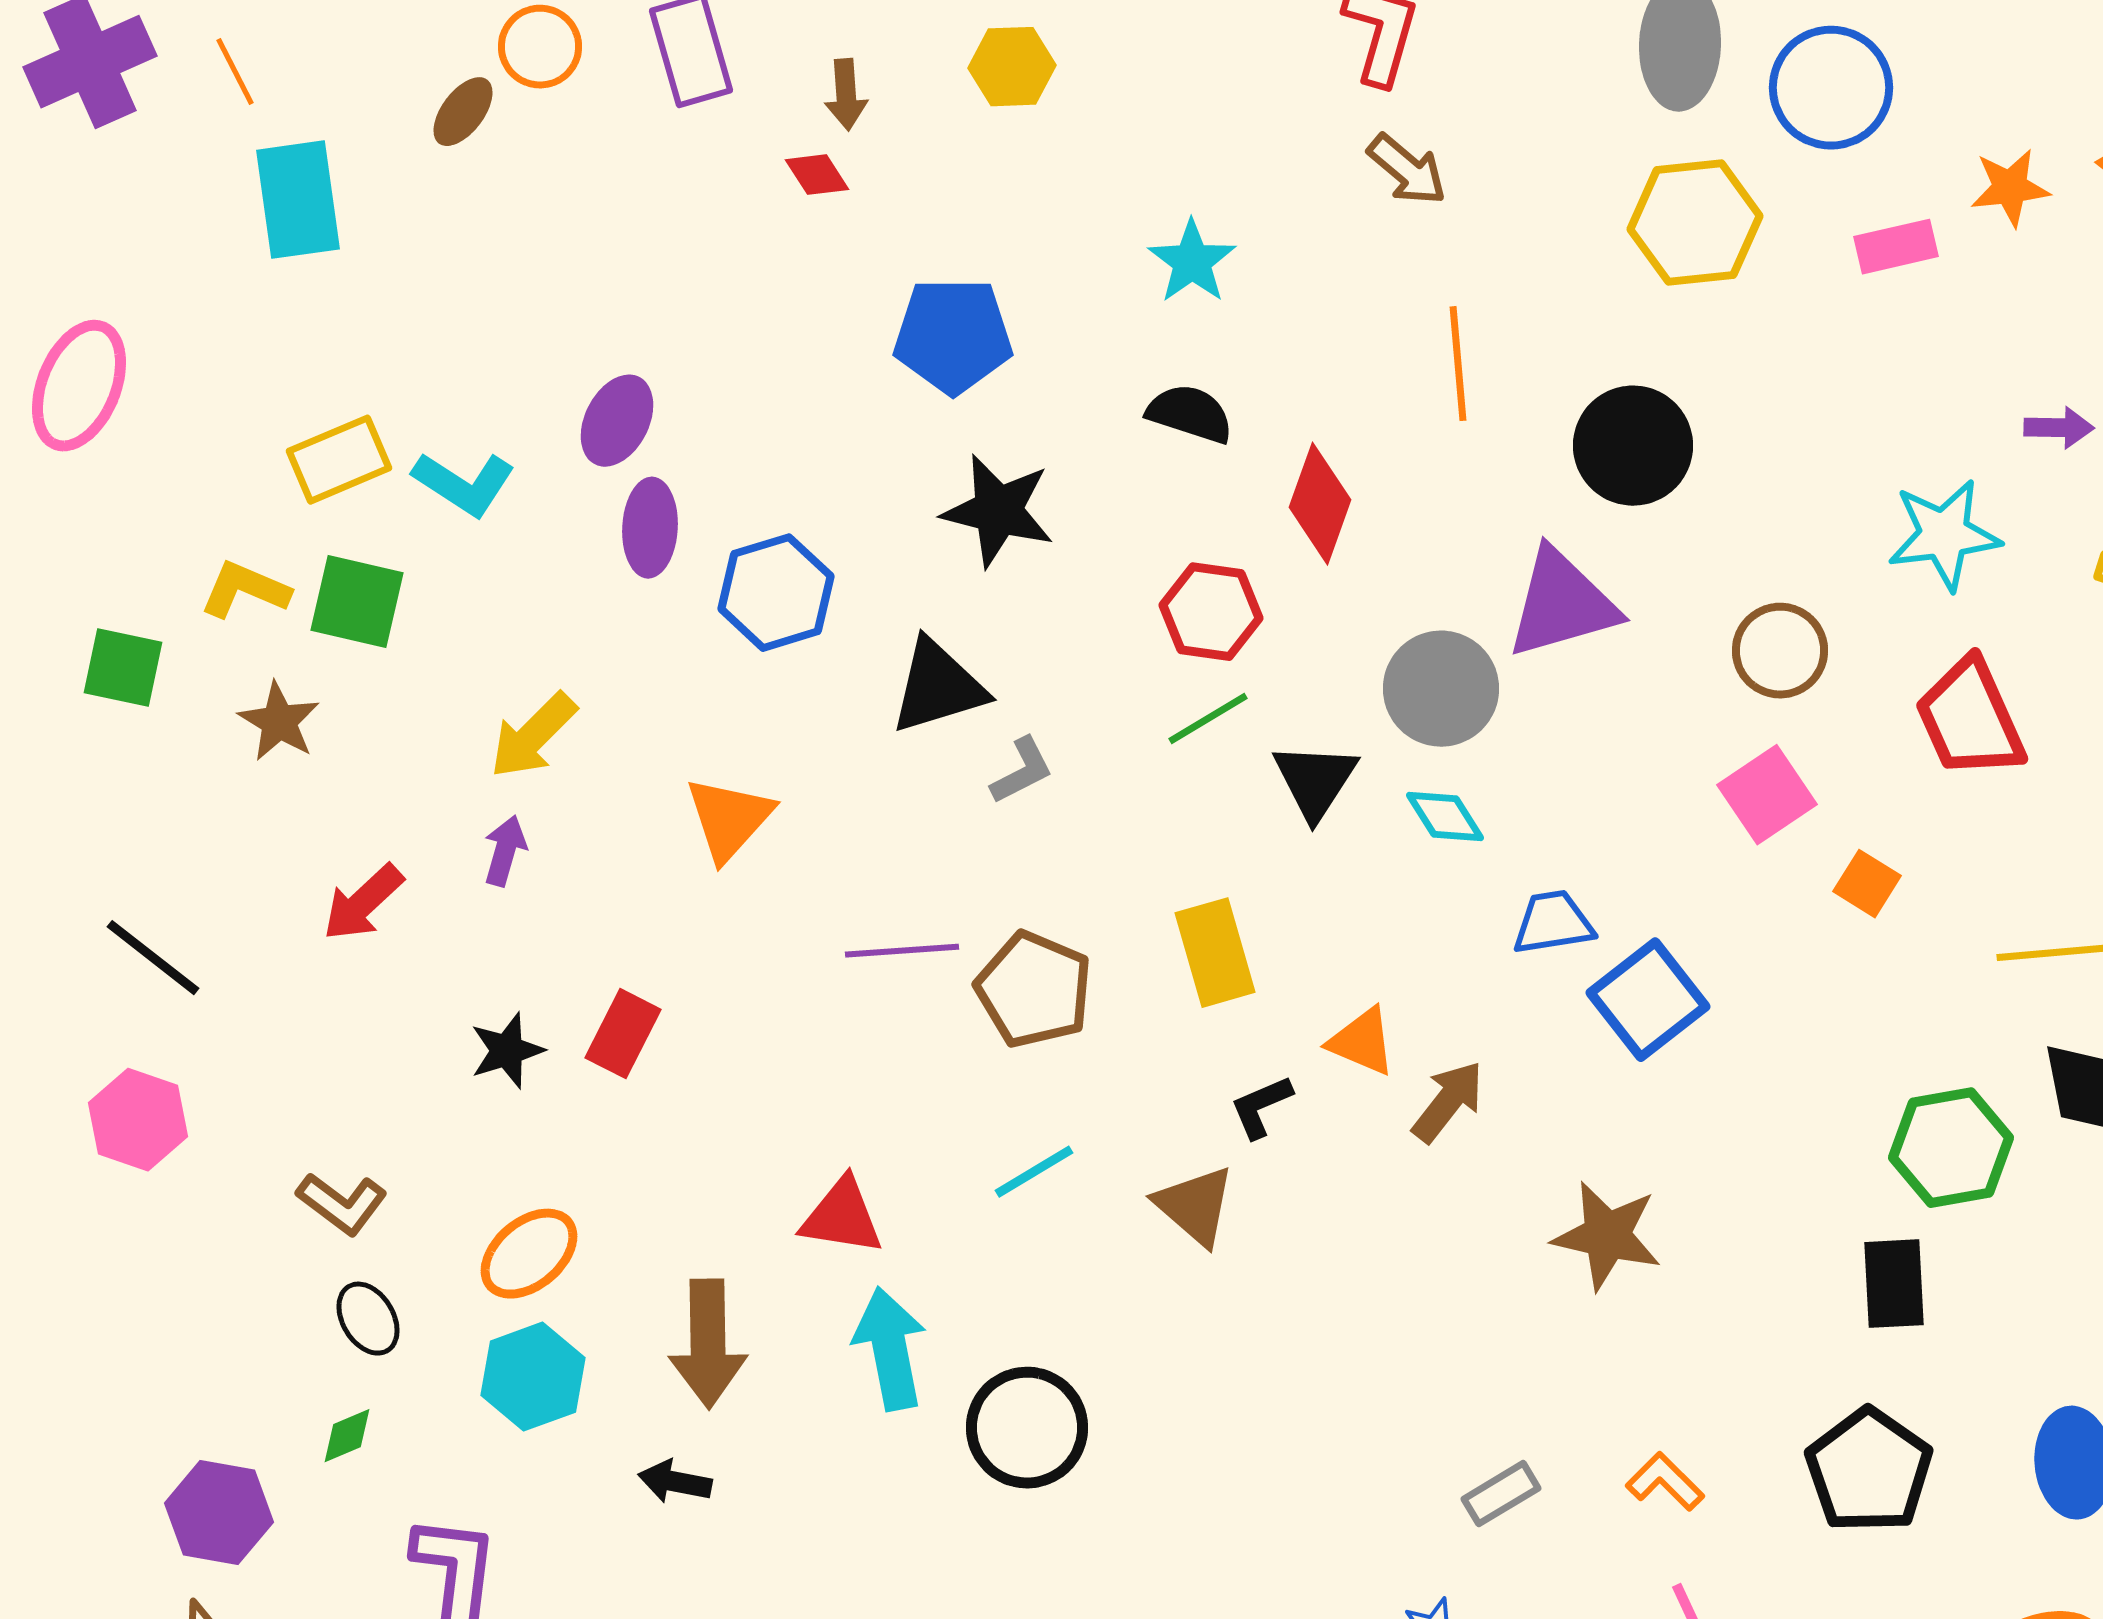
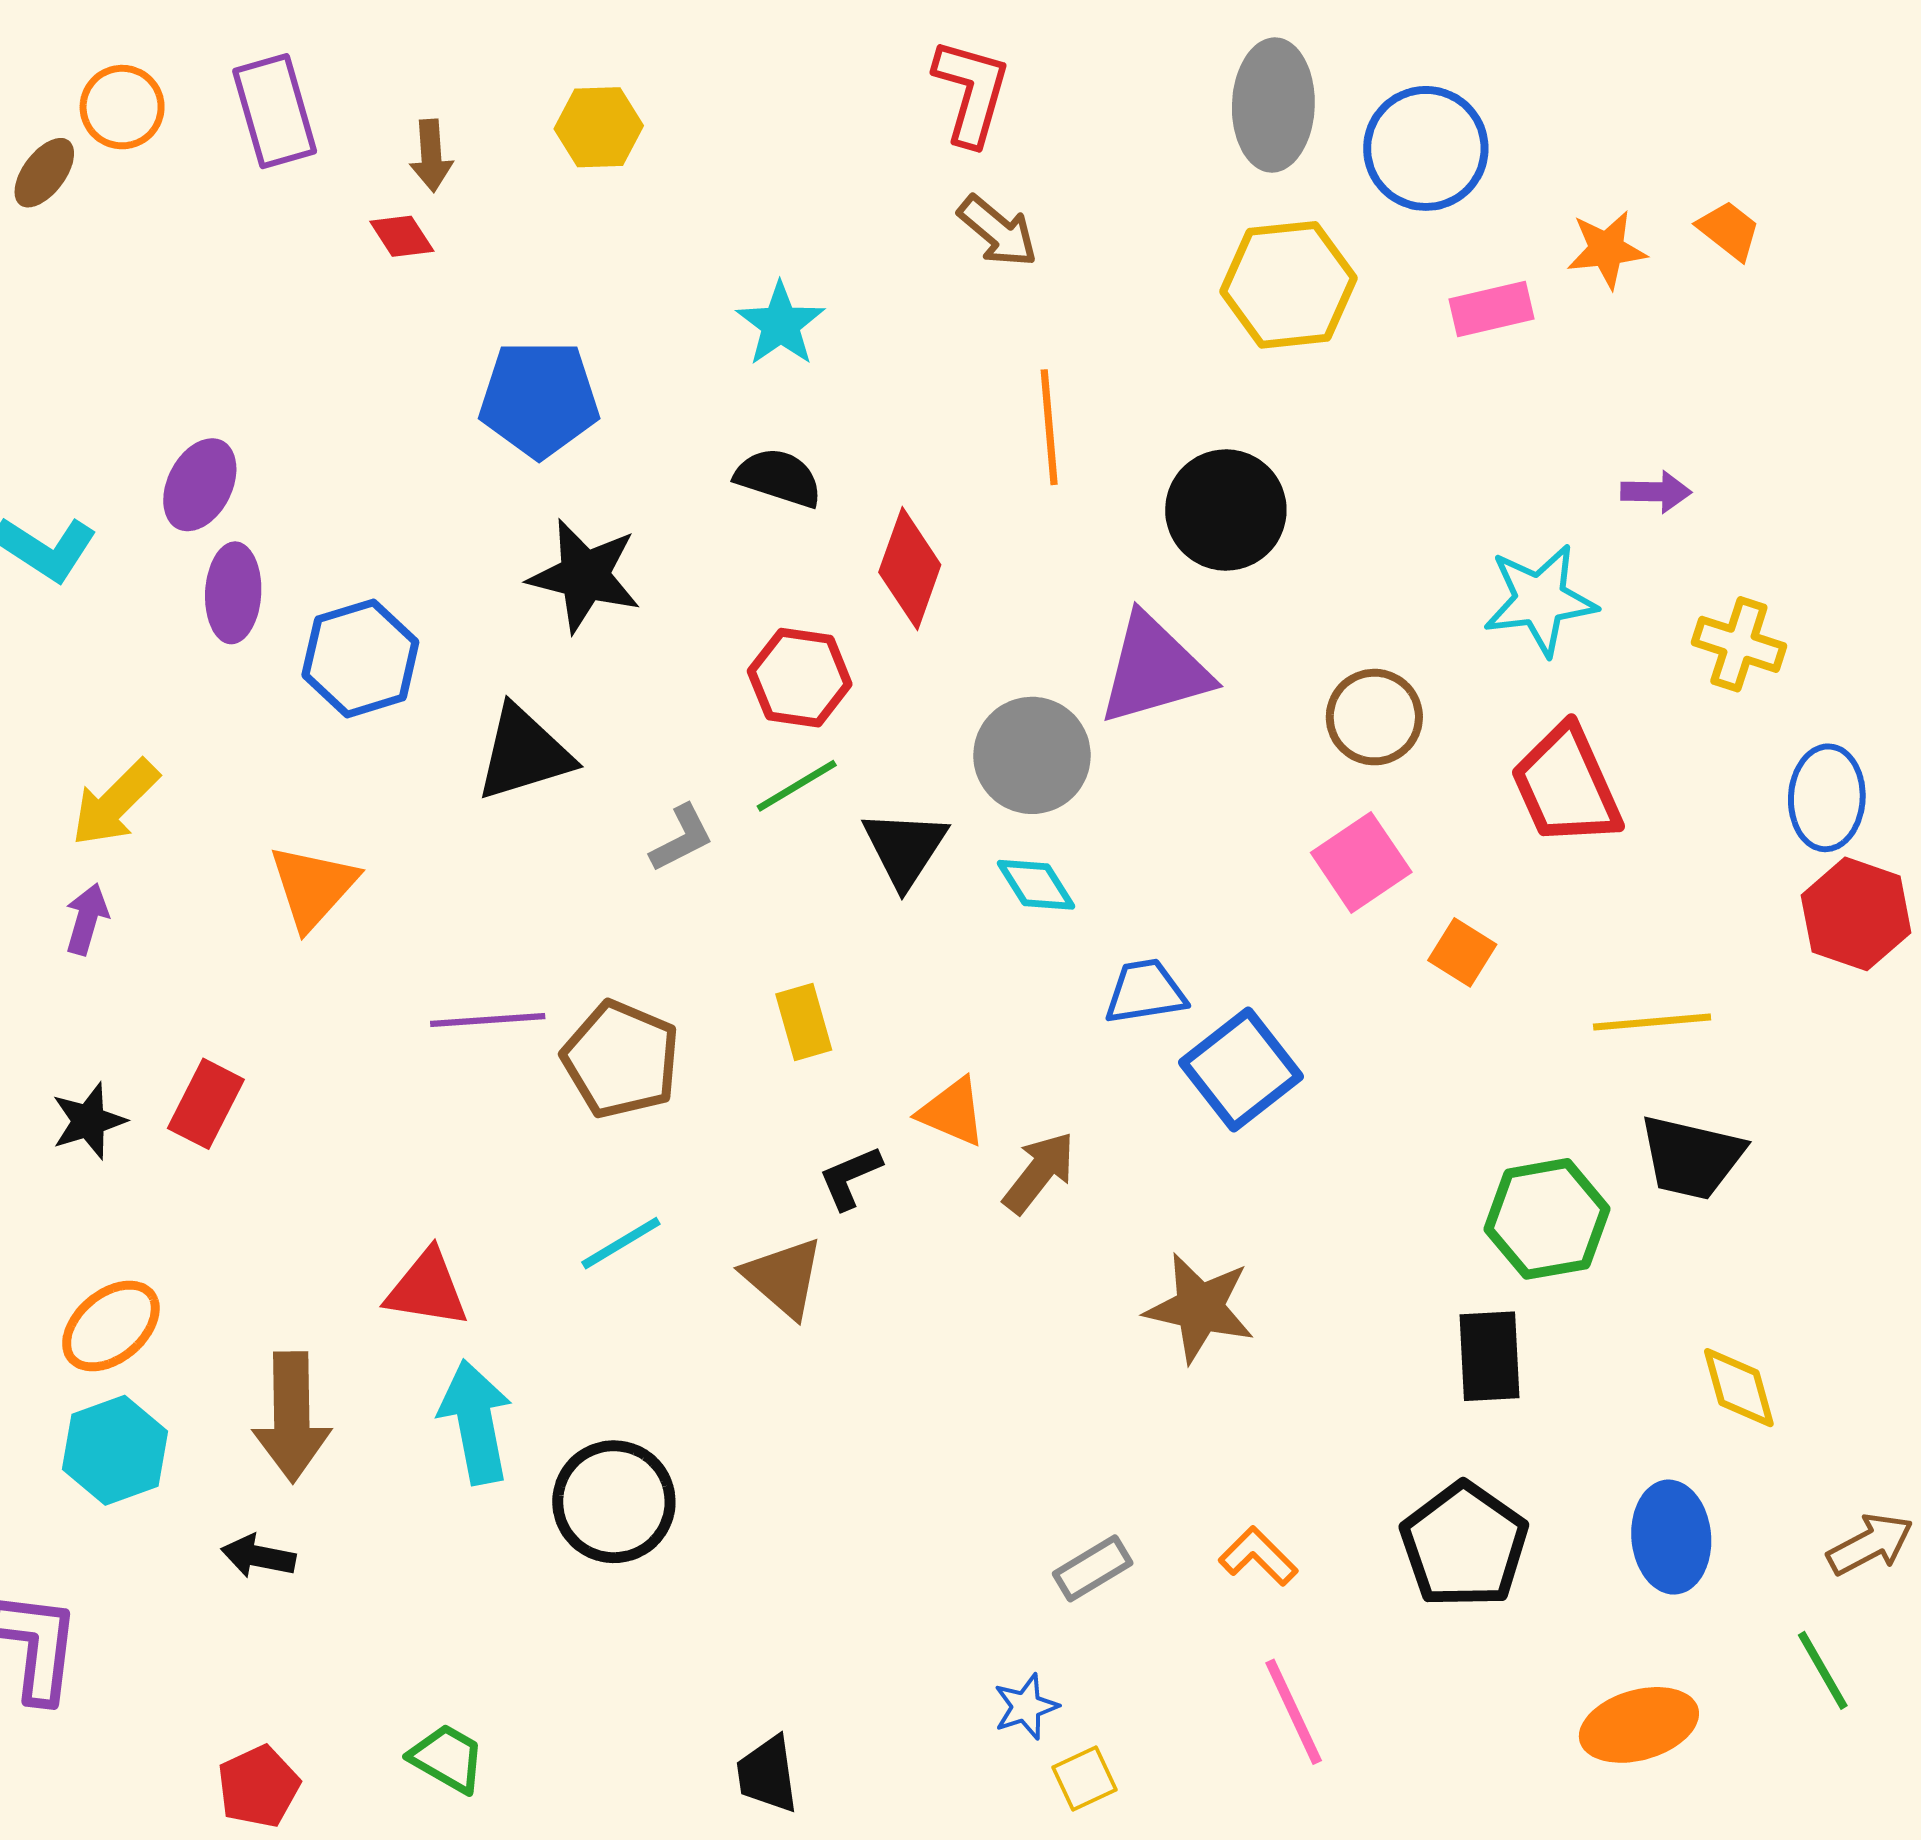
gray L-shape: (1022, 771) -> (682, 838), moved
yellow rectangle: (1215, 953) -> (804, 1022), size x0.7

